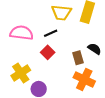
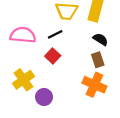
black semicircle: (95, 49) -> (100, 39), moved
brown rectangle: (78, 58) -> (98, 60), moved

